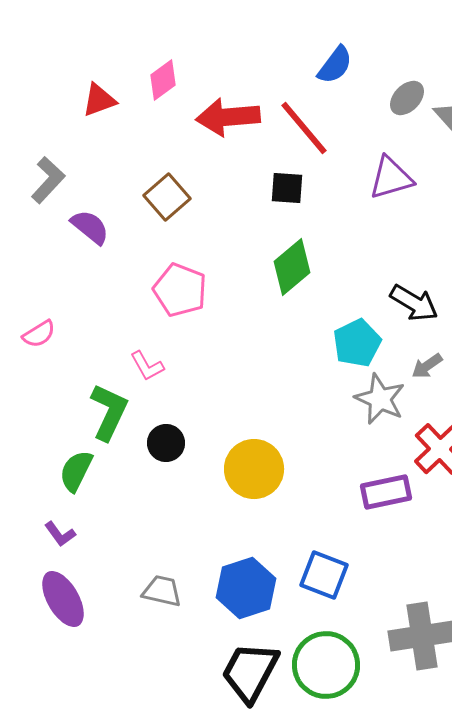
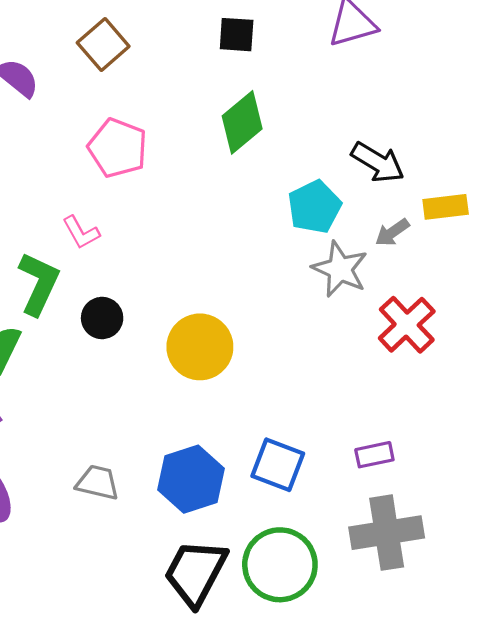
purple rectangle: (386, 492) -> (374, 455), moved, size x0.7

